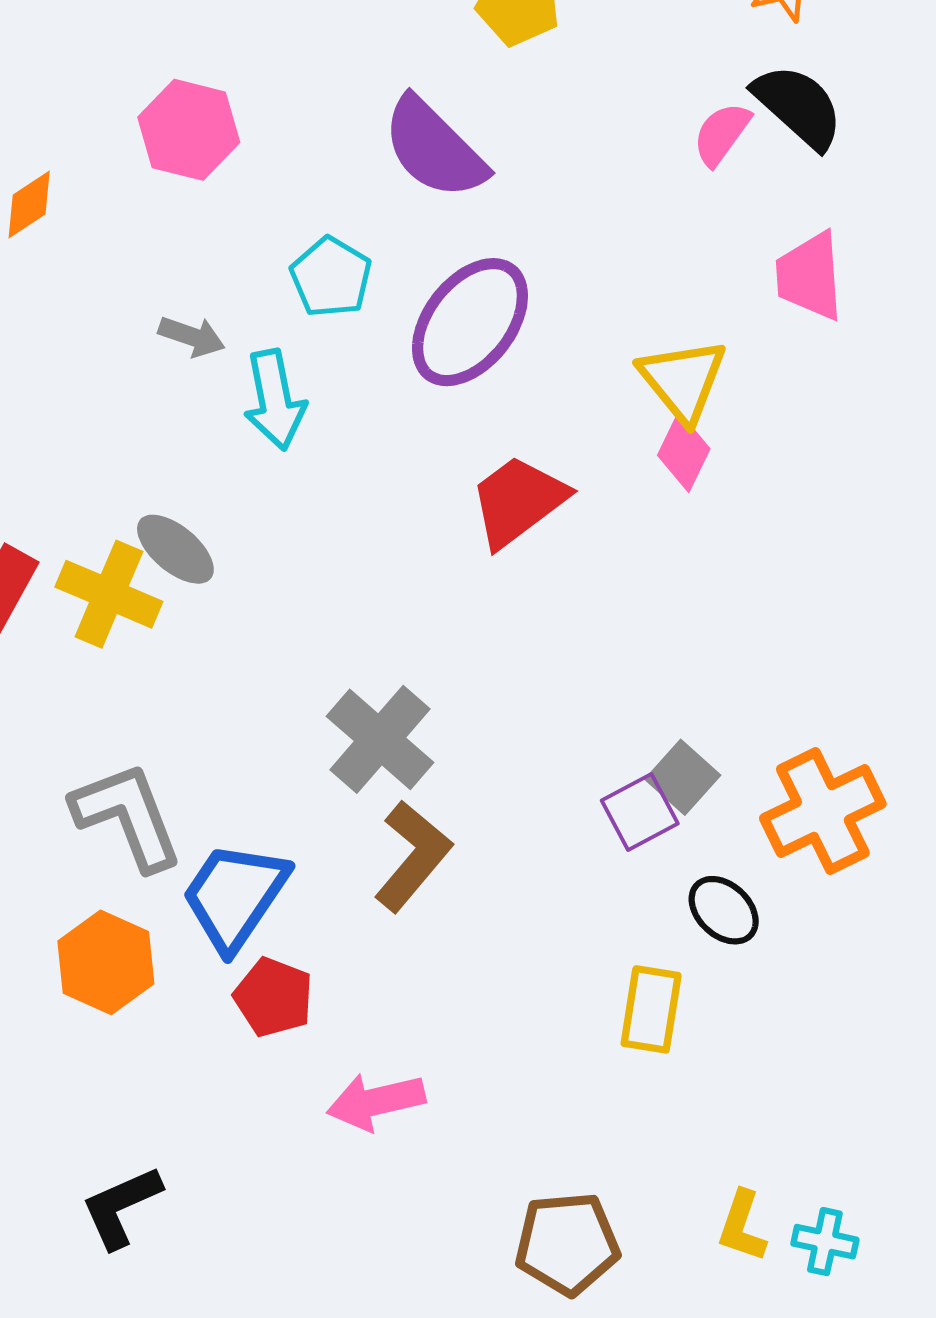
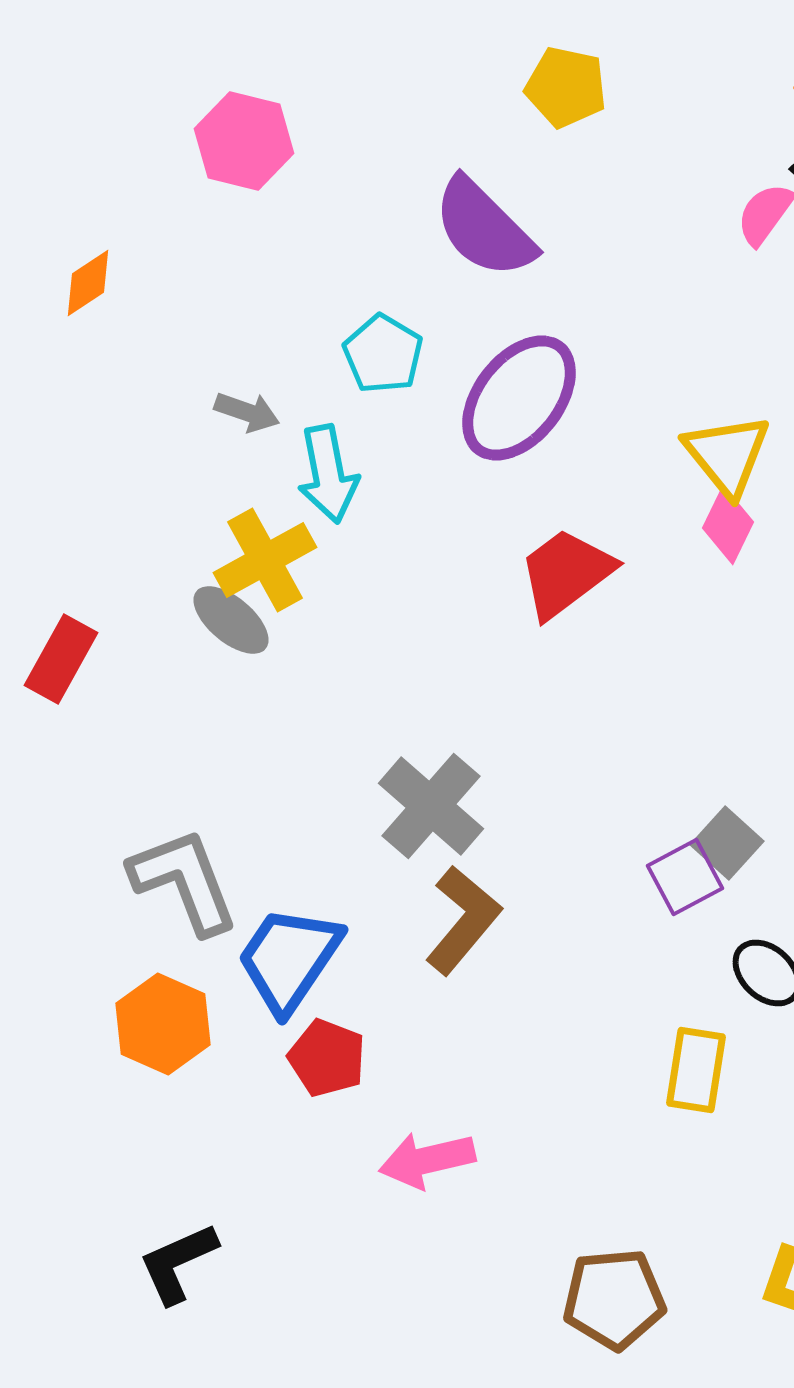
pink hexagon: (189, 130) -> (244, 141), moved
yellow cross: (109, 594) -> (265, 560), moved, turned 38

